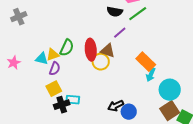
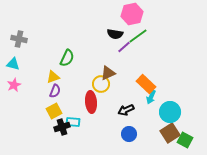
gray cross: (19, 17) -> (19, 39), turned 35
purple line: (120, 33) -> (124, 47), moved
green semicircle: (67, 48) -> (67, 58), moved
red ellipse: (91, 50) -> (91, 102), moved
brown triangle: (108, 51) -> (108, 73), turned -42
cyan triangle: (42, 59) -> (13, 64), moved
black arrow: (116, 106) -> (126, 110), moved

